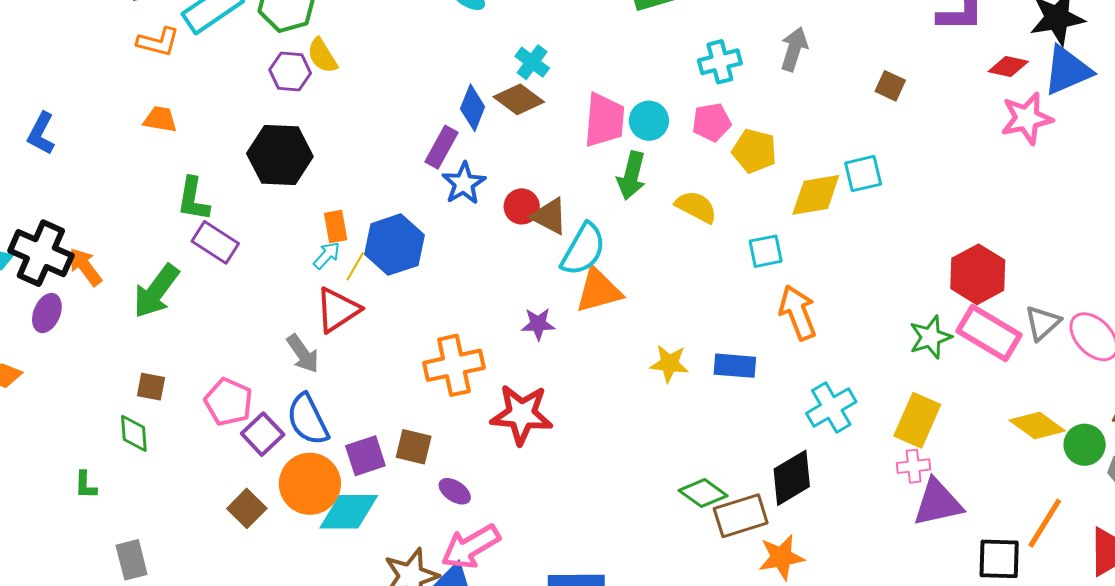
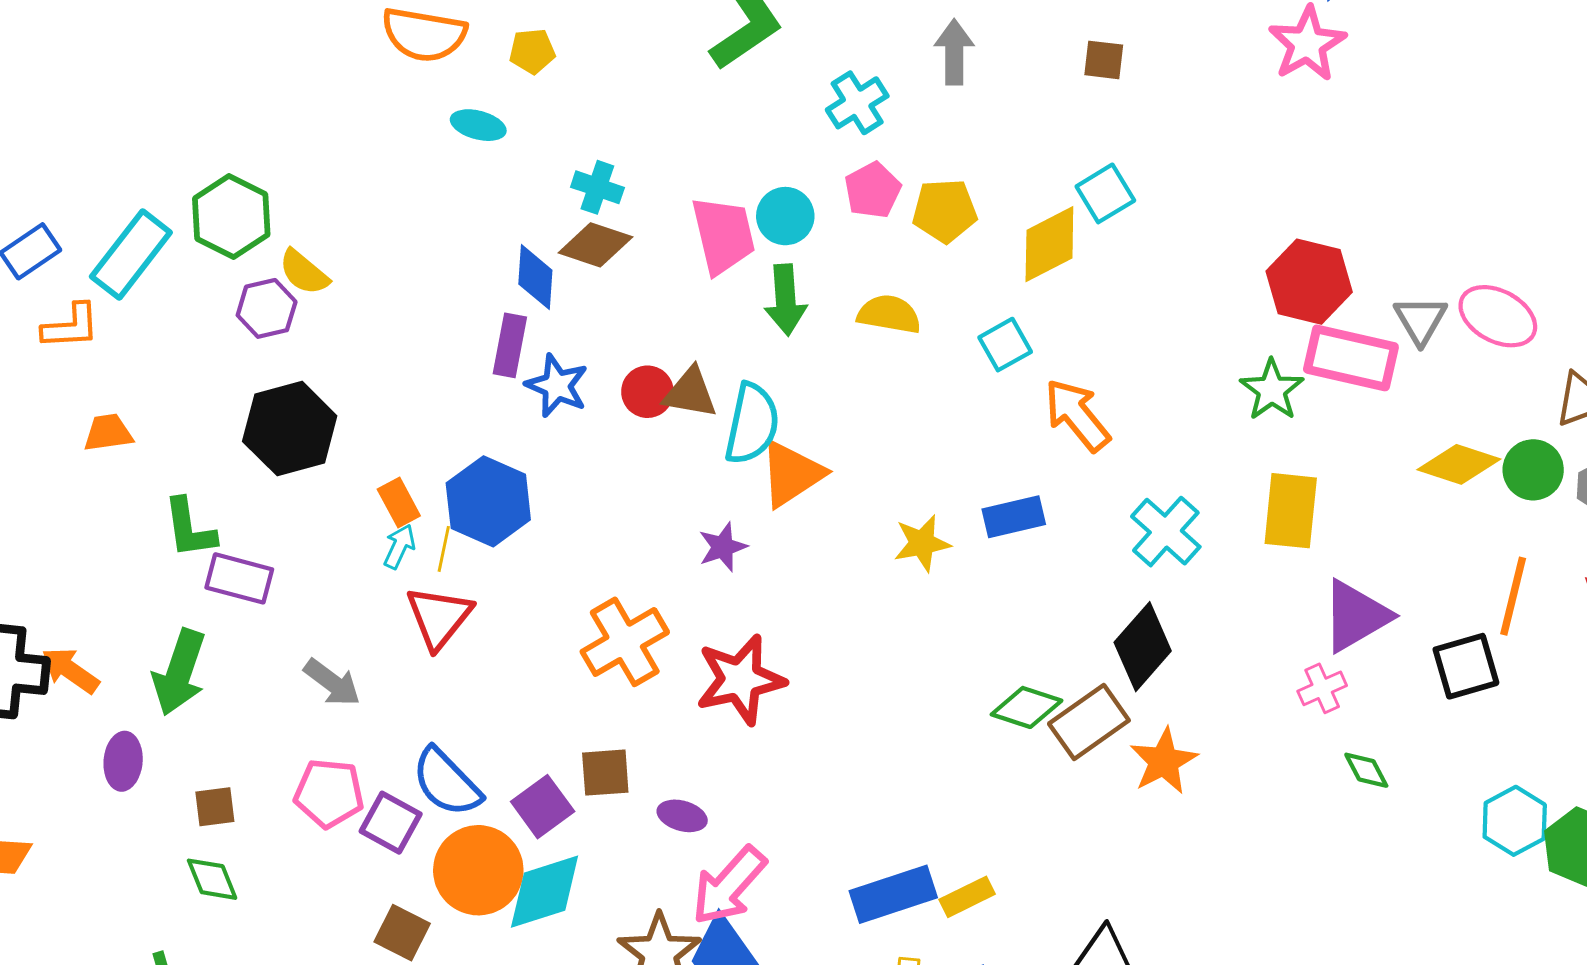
purple ellipse: (47, 313) -> (123, 761), moved
gray arrow: (303, 354) -> (332, 683), moved
pink cross: (914, 466) -> (1322, 688), moved

